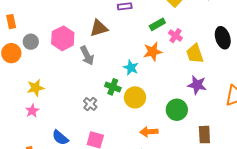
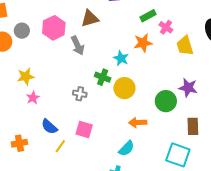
purple star: (197, 85) -> (188, 88), moved
gray cross: (90, 104) -> (80, 94), turned -32
pink star: (32, 111) -> (33, 98), moved

